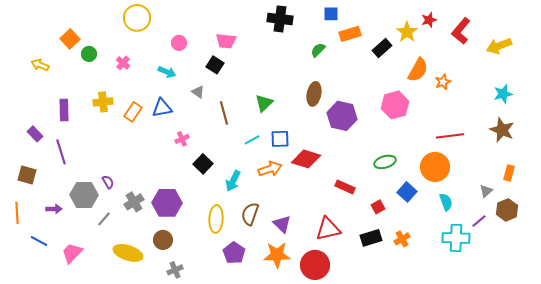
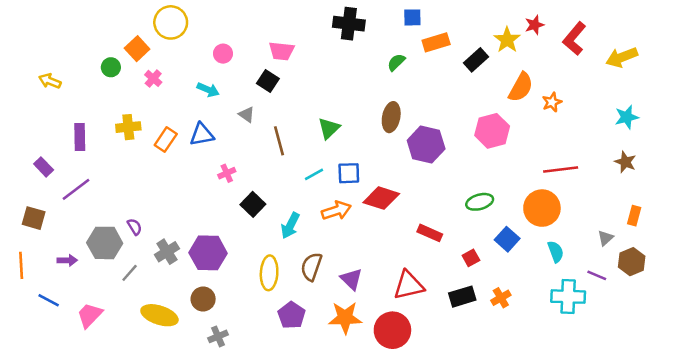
orange square: (70, 39) -> (137, 49), moved
brown star: (502, 130) -> (625, 162), size x0.7
purple line: (61, 152) -> (76, 189), turned 70
purple line: (479, 221) -> (597, 275), turned 63

